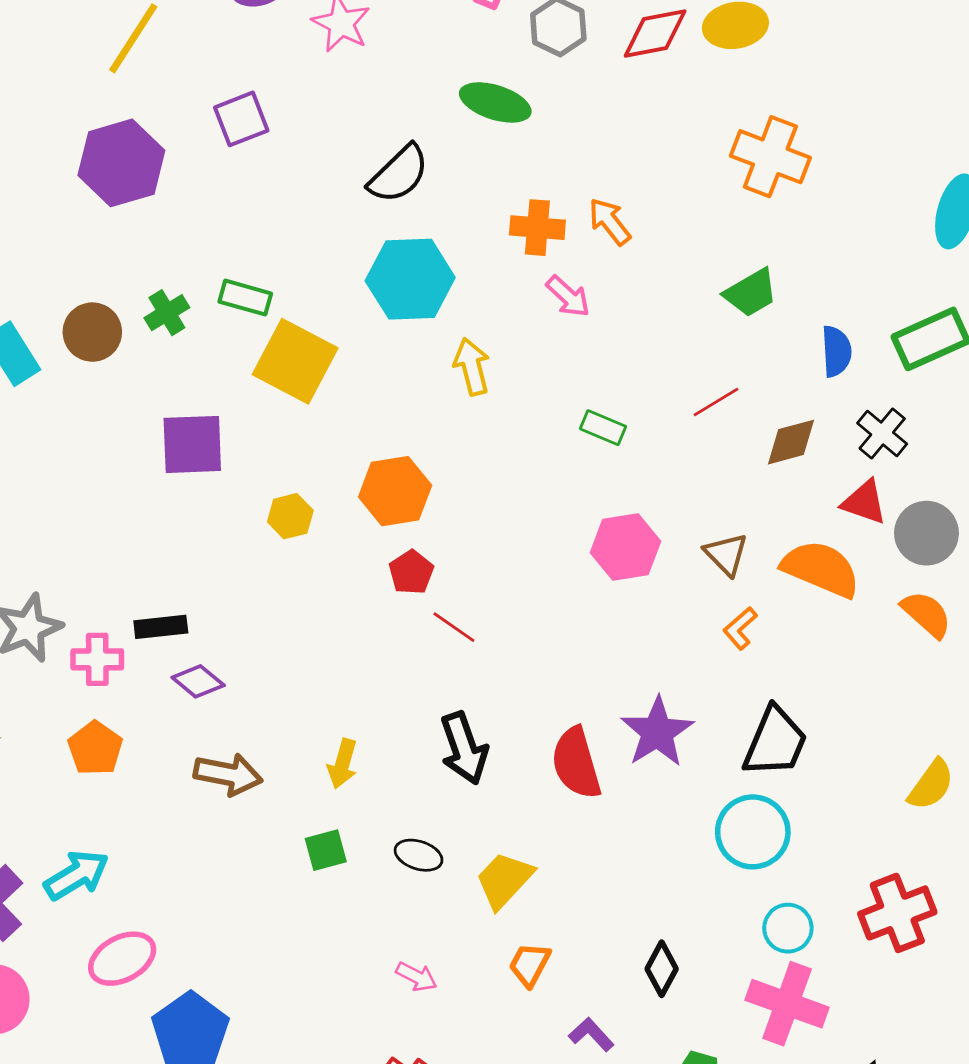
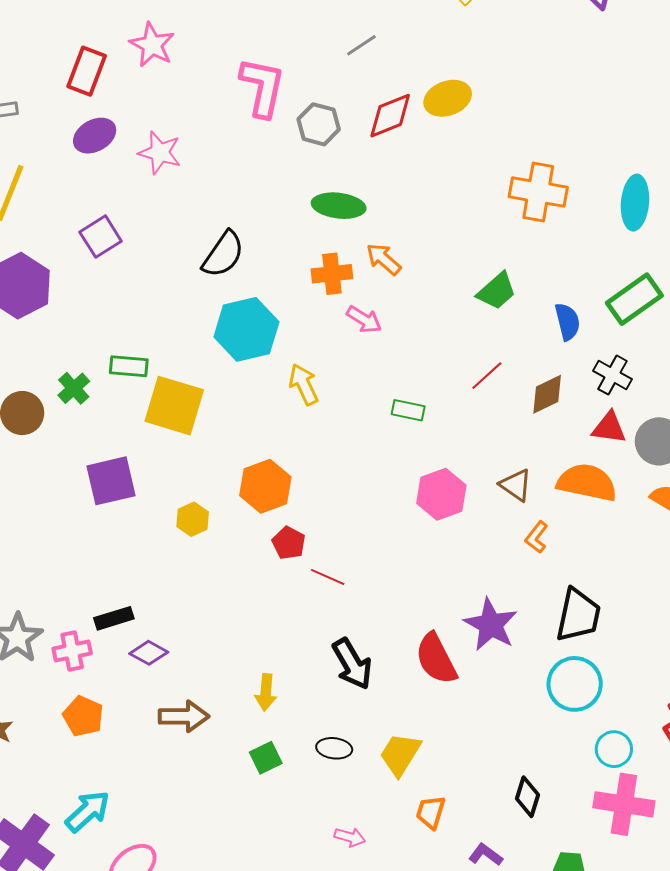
green ellipse: (495, 102) -> (339, 206), moved
orange cross: (770, 157) -> (538, 192), moved

